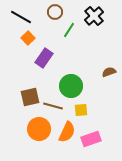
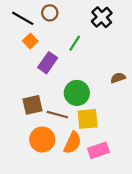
brown circle: (55, 12) -> (50, 13), moved
green line: (69, 30) -> (75, 43), moved
yellow square: (81, 110) -> (88, 119), size x1.5

